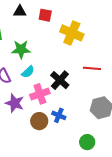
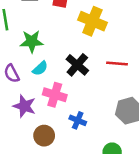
black cross: (60, 80) -> (77, 65), moved
pink cross: (40, 94) -> (55, 95), turned 36
brown circle: (39, 121) -> (44, 136), moved

